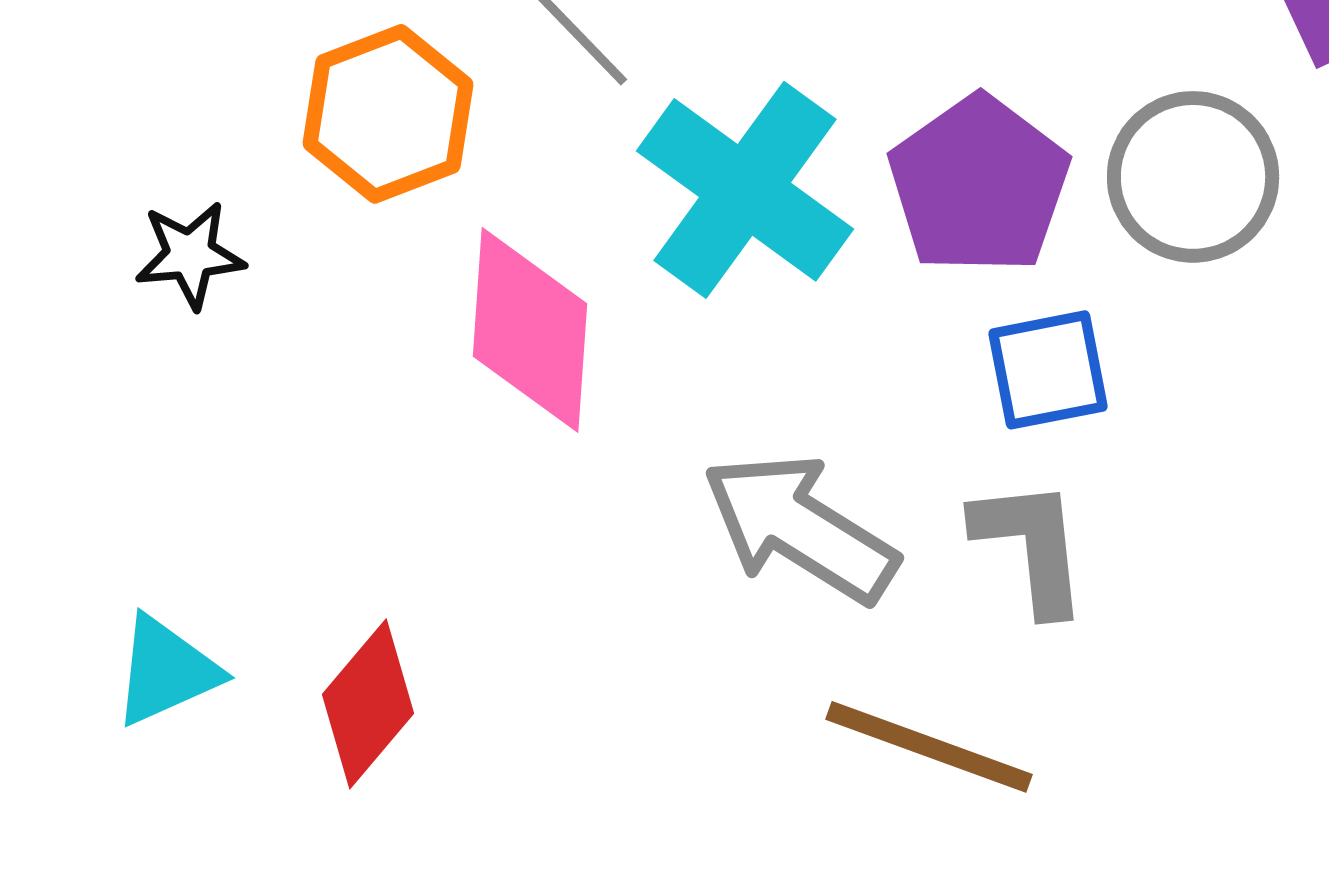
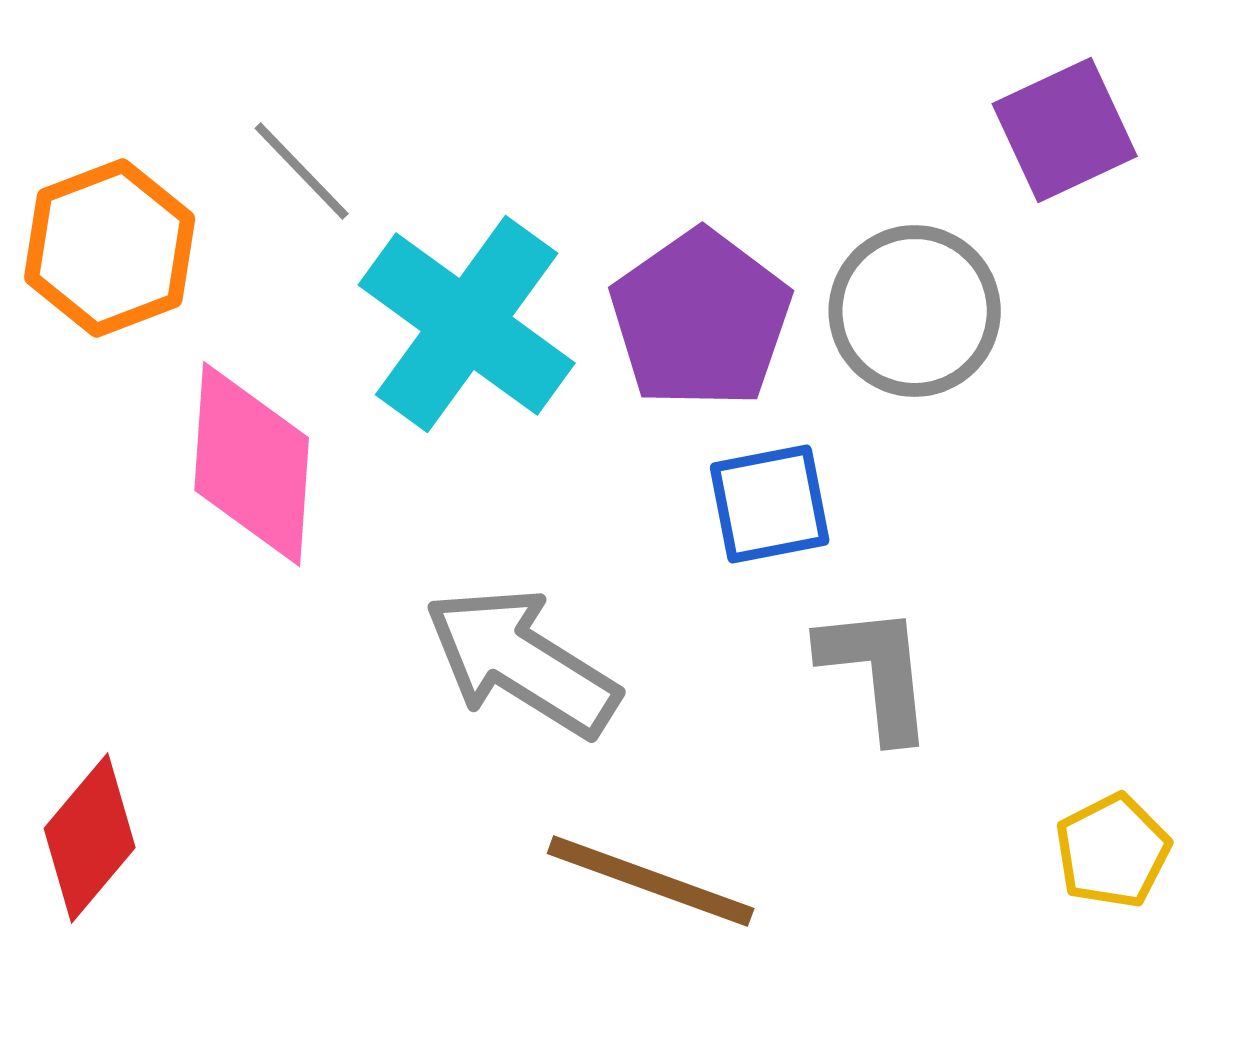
gray L-shape: (1031, 546) -> (877, 672), moved

